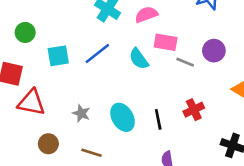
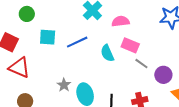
purple circle: (214, 51) -> (163, 75), moved
gray star: (81, 113) -> (64, 85), moved

